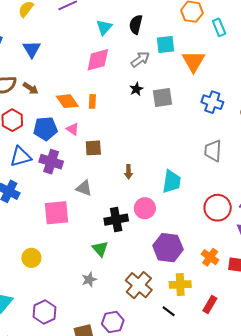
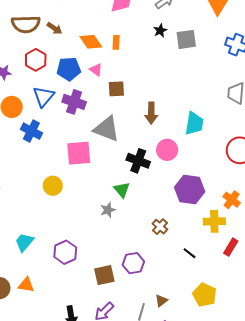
blue triangle: (21, 157) -> (44, 96), turned -35
brown arrow: (128, 172) -> (151, 113), size x1.5
gray triangle: (84, 188) -> (107, 129), size x1.6
black cross: (116, 220) -> (138, 161), turned 30
yellow circle: (31, 258) -> (53, 186), moved
gray star: (89, 280) -> (108, 210), moved
brown cross: (139, 285) -> (160, 227), size x0.6
yellow cross: (180, 285) -> (214, 221), moved

